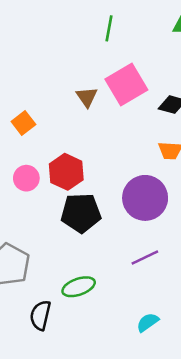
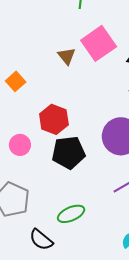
pink circle: (26, 178) -> (20, 145), moved
black semicircle: (40, 315) -> (41, 240), turned -60

